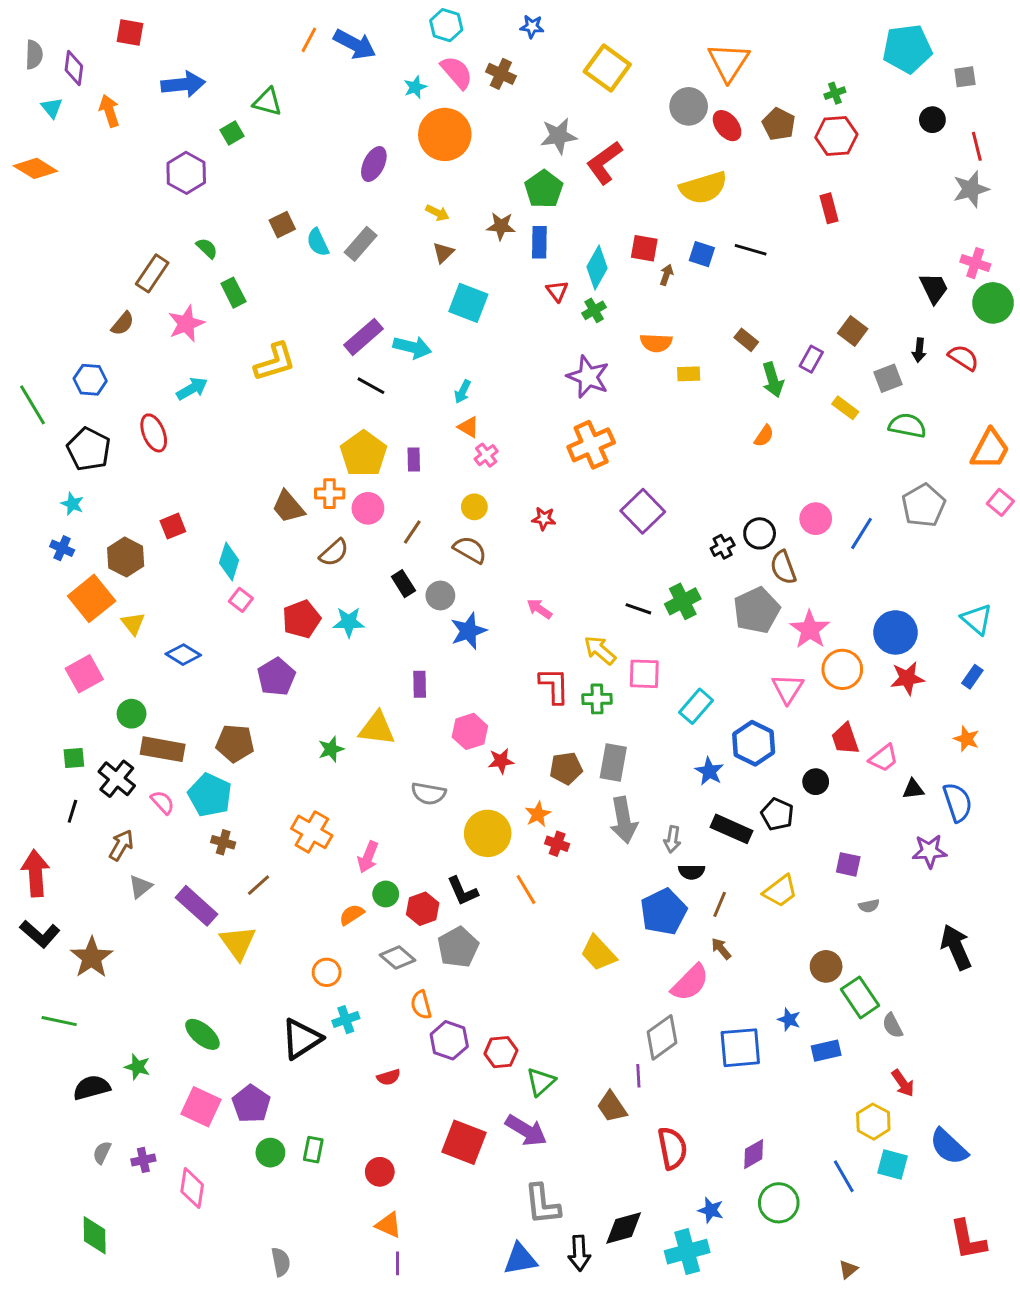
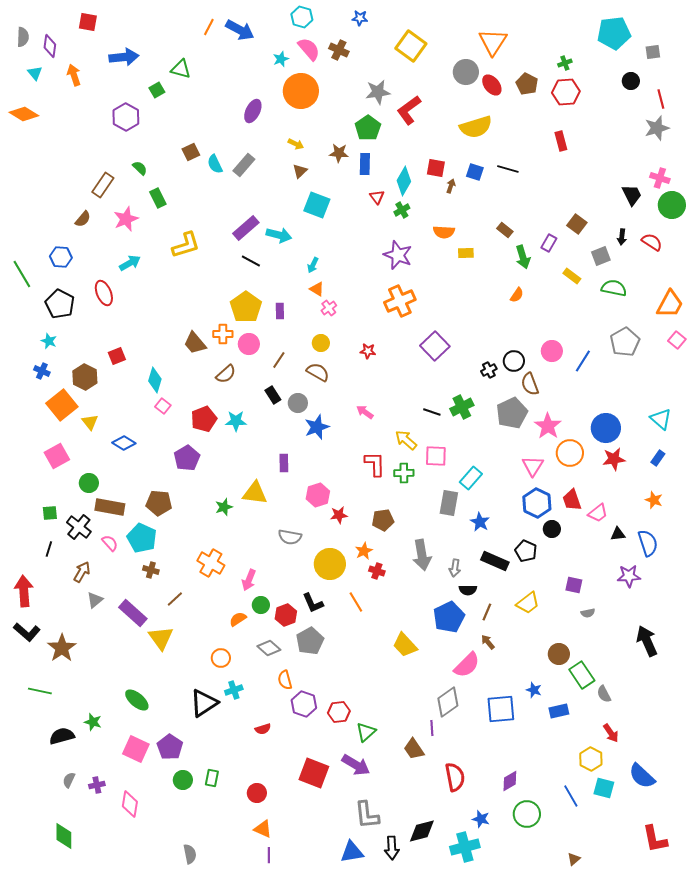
blue hexagon: (754, 743) -> (537, 503), moved
gray rectangle: (613, 762) -> (449, 503), moved

